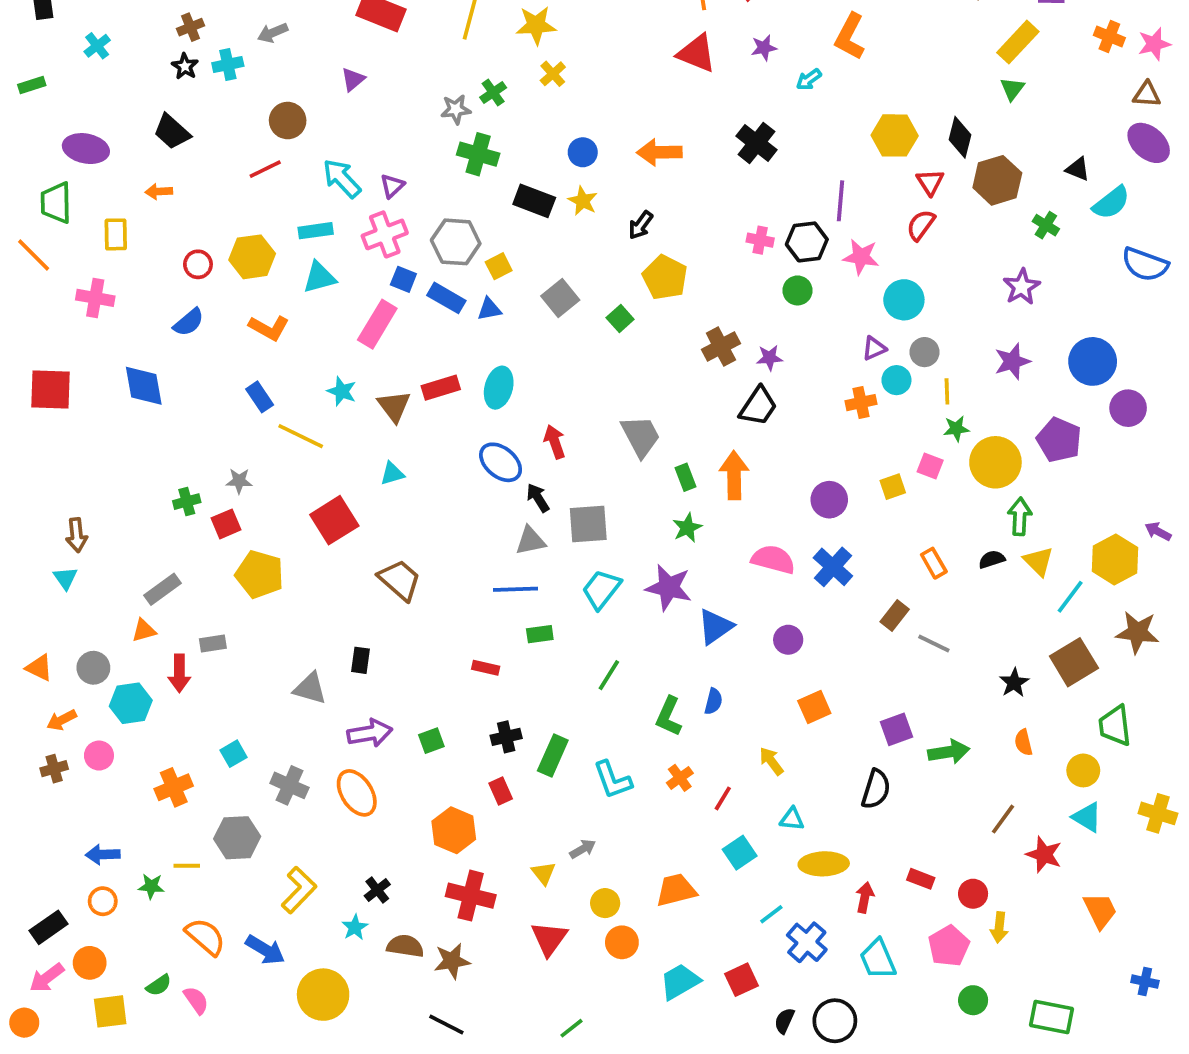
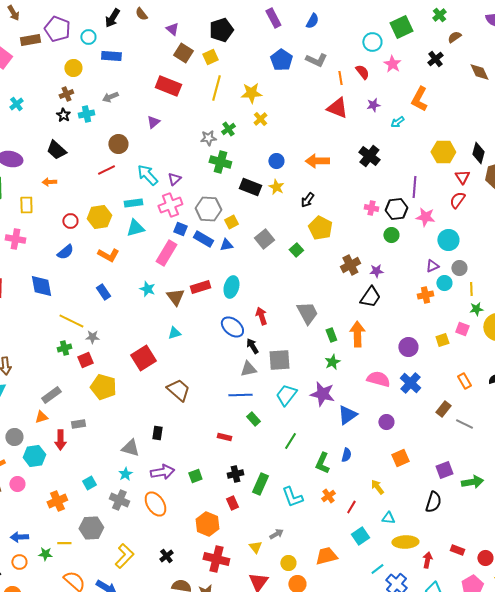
yellow line: (301, 436) -> (71, 321), moved
green rectangle: (540, 634) -> (253, 419), turned 56
cyan star: (355, 927) -> (125, 474), moved

